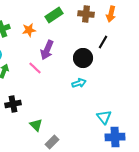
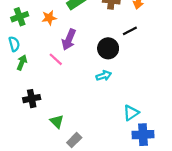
black line: (103, 42) -> (130, 31), turned 32
cyan triangle: (104, 117) -> (131, 113), turned 35

